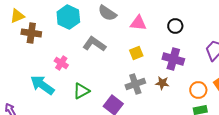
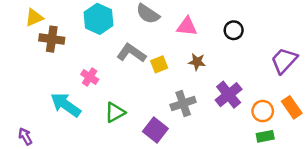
yellow square: (136, 53) -> (159, 64), moved
purple cross: (173, 59) -> (229, 95), moved, turned 35
brown star: (162, 83) -> (197, 62), moved

